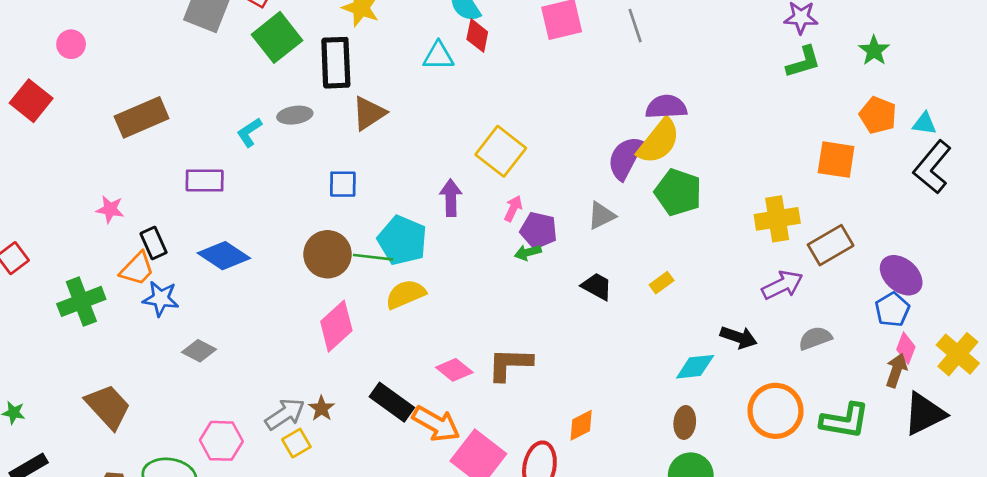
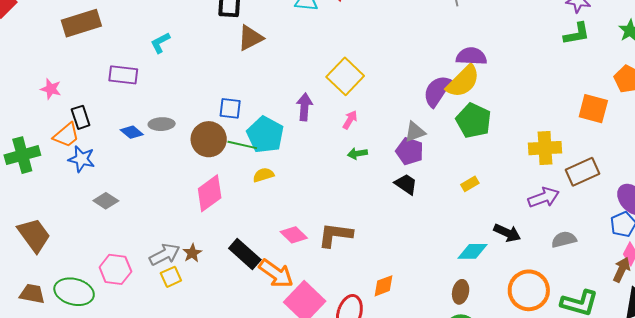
gray ellipse: (295, 115) -> (162, 124), moved
blue square: (343, 184) -> (230, 108), moved
purple pentagon: (539, 230) -> (410, 151), moved
blue diamond: (224, 256) -> (132, 132), size x0.6
yellow rectangle: (662, 283) -> (470, 184), moved
yellow semicircle: (406, 294) -> (263, 175), size x0.7

